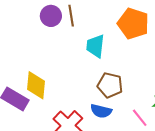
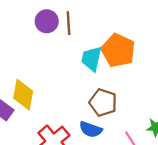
orange pentagon: (133, 24) -> (118, 50), moved

